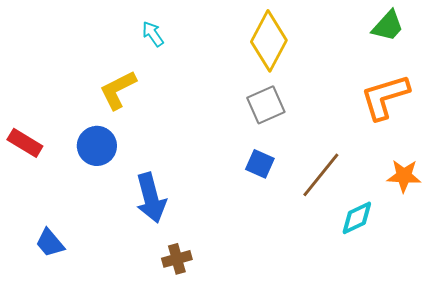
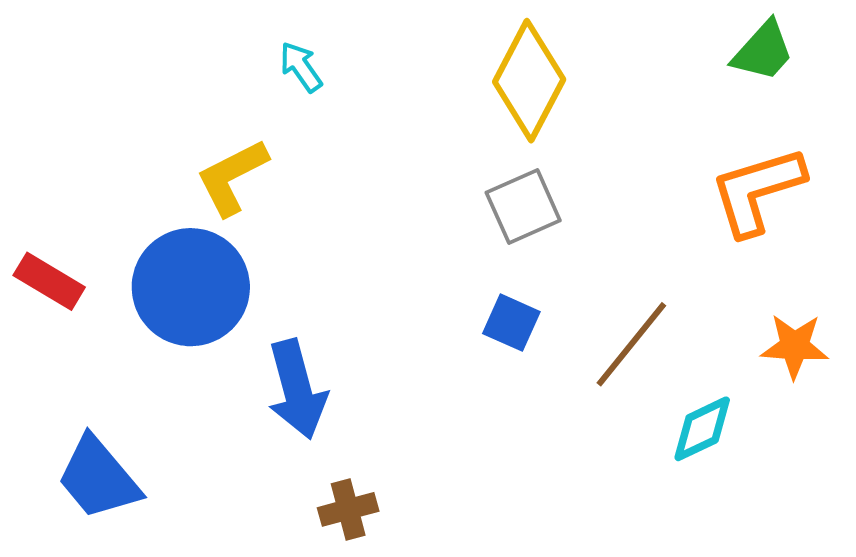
blue circle: (97, 146) -> (191, 287), size x1.5
blue trapezoid: (50, 243) -> (98, 478), size x1.5

